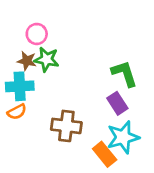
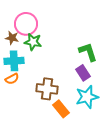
pink circle: (37, 34) -> (26, 24), size x1.5
brown star: (27, 61) -> (12, 38), moved
orange rectangle: (105, 154) -> (61, 109), moved

